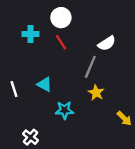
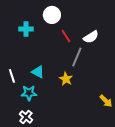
red line: (61, 42) -> (66, 36), moved
yellow star: (96, 93) -> (66, 79), moved
cyan star: (64, 110) -> (29, 93), moved

